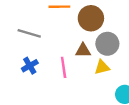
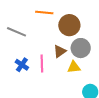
brown triangle: (83, 50) -> (60, 51), turned -40
blue cross: (30, 66) -> (22, 65), moved, turned -32

